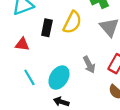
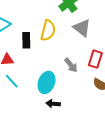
cyan line: (29, 77) -> (12, 81), moved

